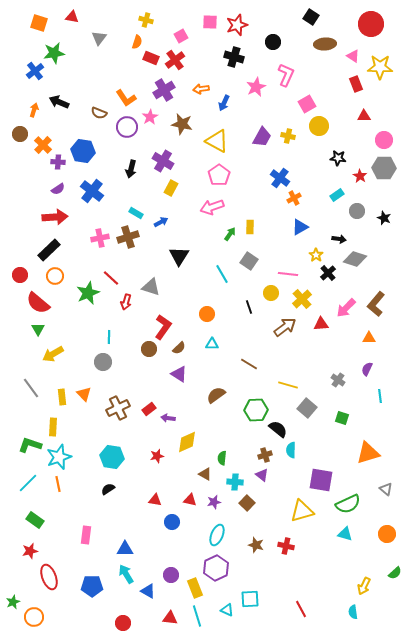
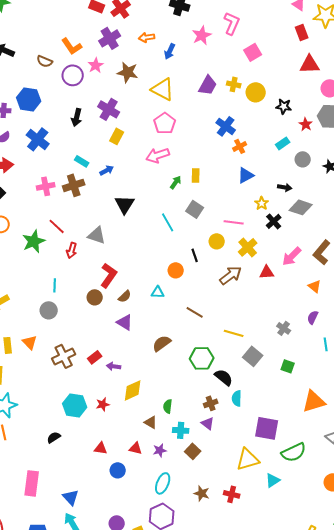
red triangle: (364, 116) -> (310, 64), size x1.5
yellow circle: (319, 126) -> (256, 92), moved
orange circle: (207, 314) -> (176, 270), moved
orange triangle: (369, 338) -> (315, 286), turned 40
cyan hexagon: (112, 457) -> (75, 405), moved
cyan triangle: (345, 534) -> (273, 480), moved, turned -49
pink rectangle: (86, 535) -> (32, 483), size x1.4
blue triangle: (125, 549) -> (71, 497), turned 48

